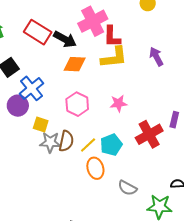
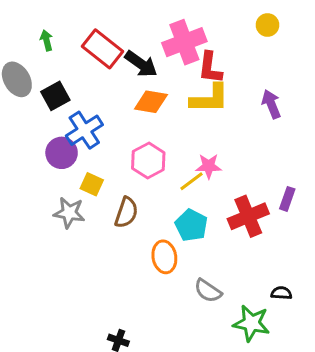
gray star: (50, 142) -> (69, 213), moved
yellow line: (88, 145) -> (191, 181), moved
cyan pentagon: (111, 145) -> (191, 225), turned -30

